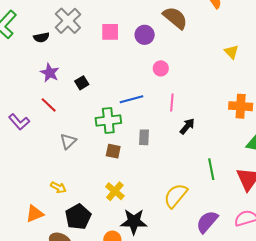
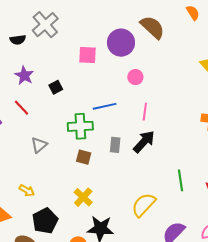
pink square: (110, 32) -> (87, 55), moved
purple circle: (145, 35) -> (121, 43), size x1.4
black arrow: (187, 126) -> (144, 142), moved, size x1.4

